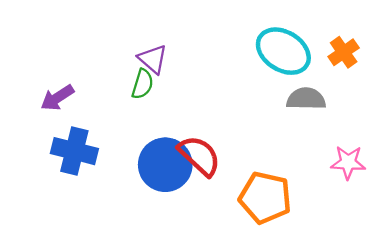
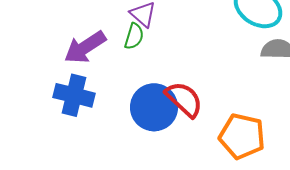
purple arrow: (57, 98) -> (85, 47), moved, size x1.4

